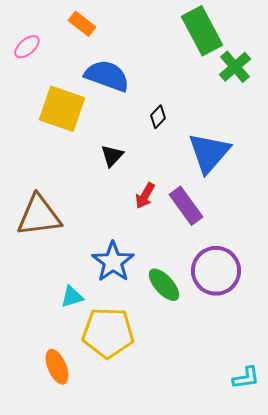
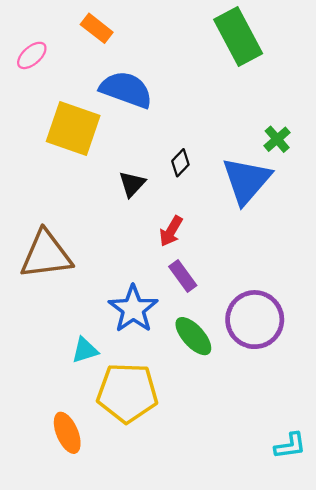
green cross: (235, 67) -> (277, 139), moved, size x0.7
black diamond: (158, 117) -> (180, 163), moved
purple rectangle: (186, 206) -> (183, 276), moved, size x0.7

